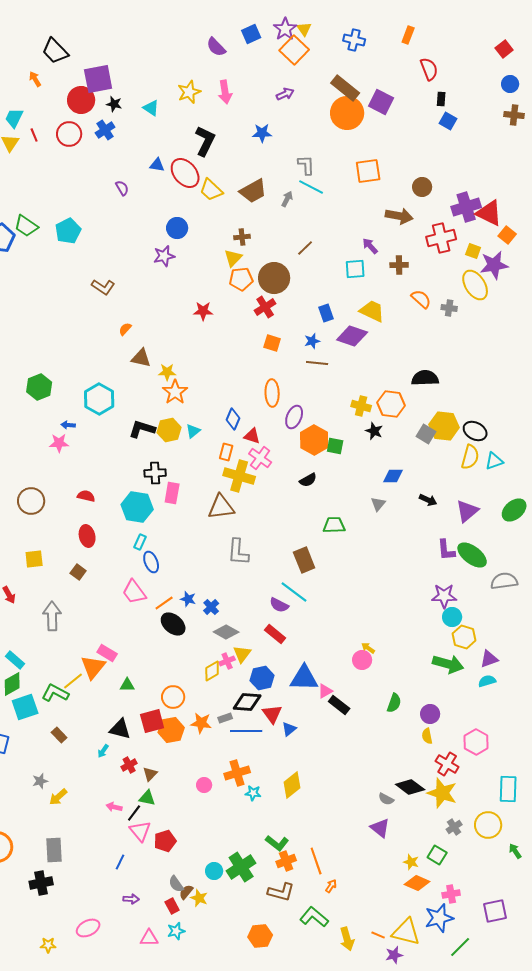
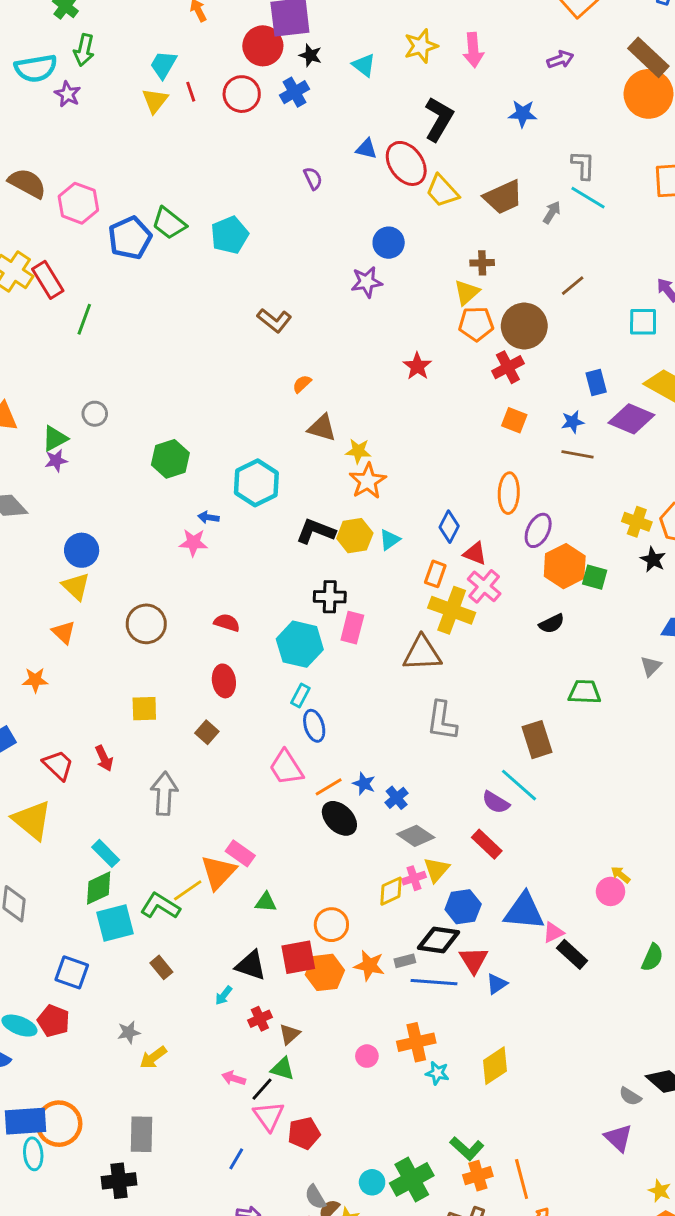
red star: (203, 311) -> (417, 366), turned 30

